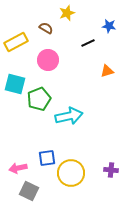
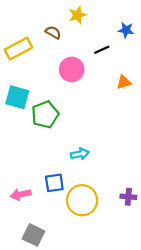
pink circle: (48, 60) -> (72, 69), moved
cyan arrow: (69, 116) -> (80, 154), moved, size x0.6
gray square: (29, 191) -> (33, 235), moved

